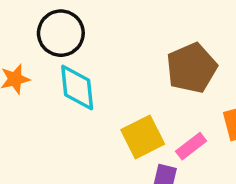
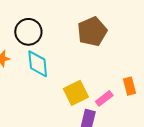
brown pentagon: (192, 68) -> (92, 32), moved

